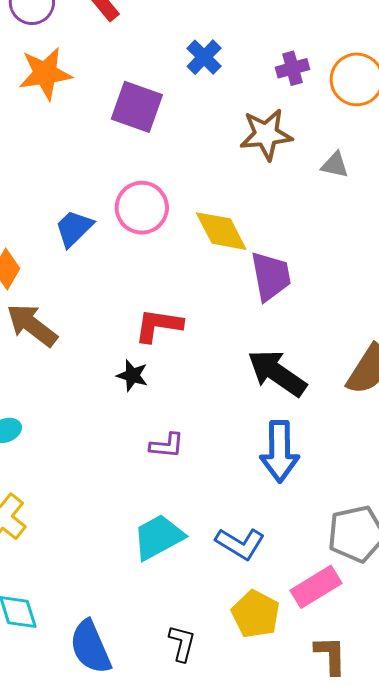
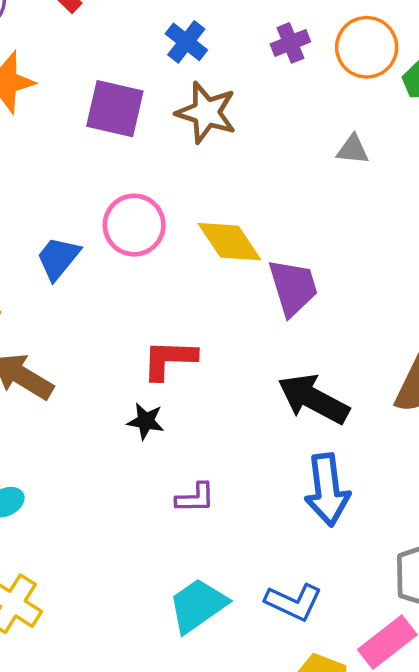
brown star: (266, 134) -> (206, 113), moved, turned 30

